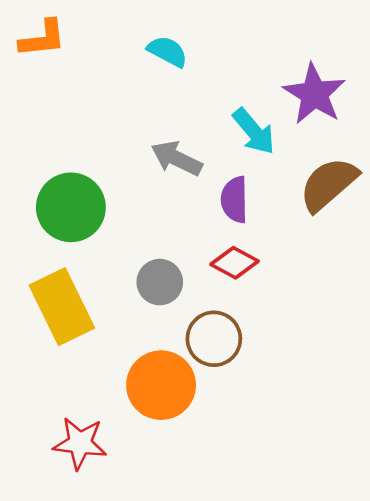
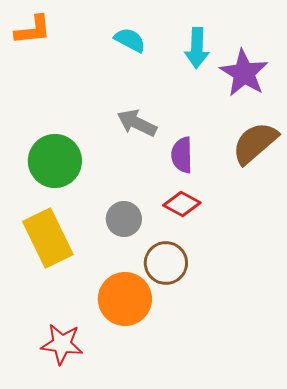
cyan arrow: (254, 131) -> (197, 48), moved, turned 42

